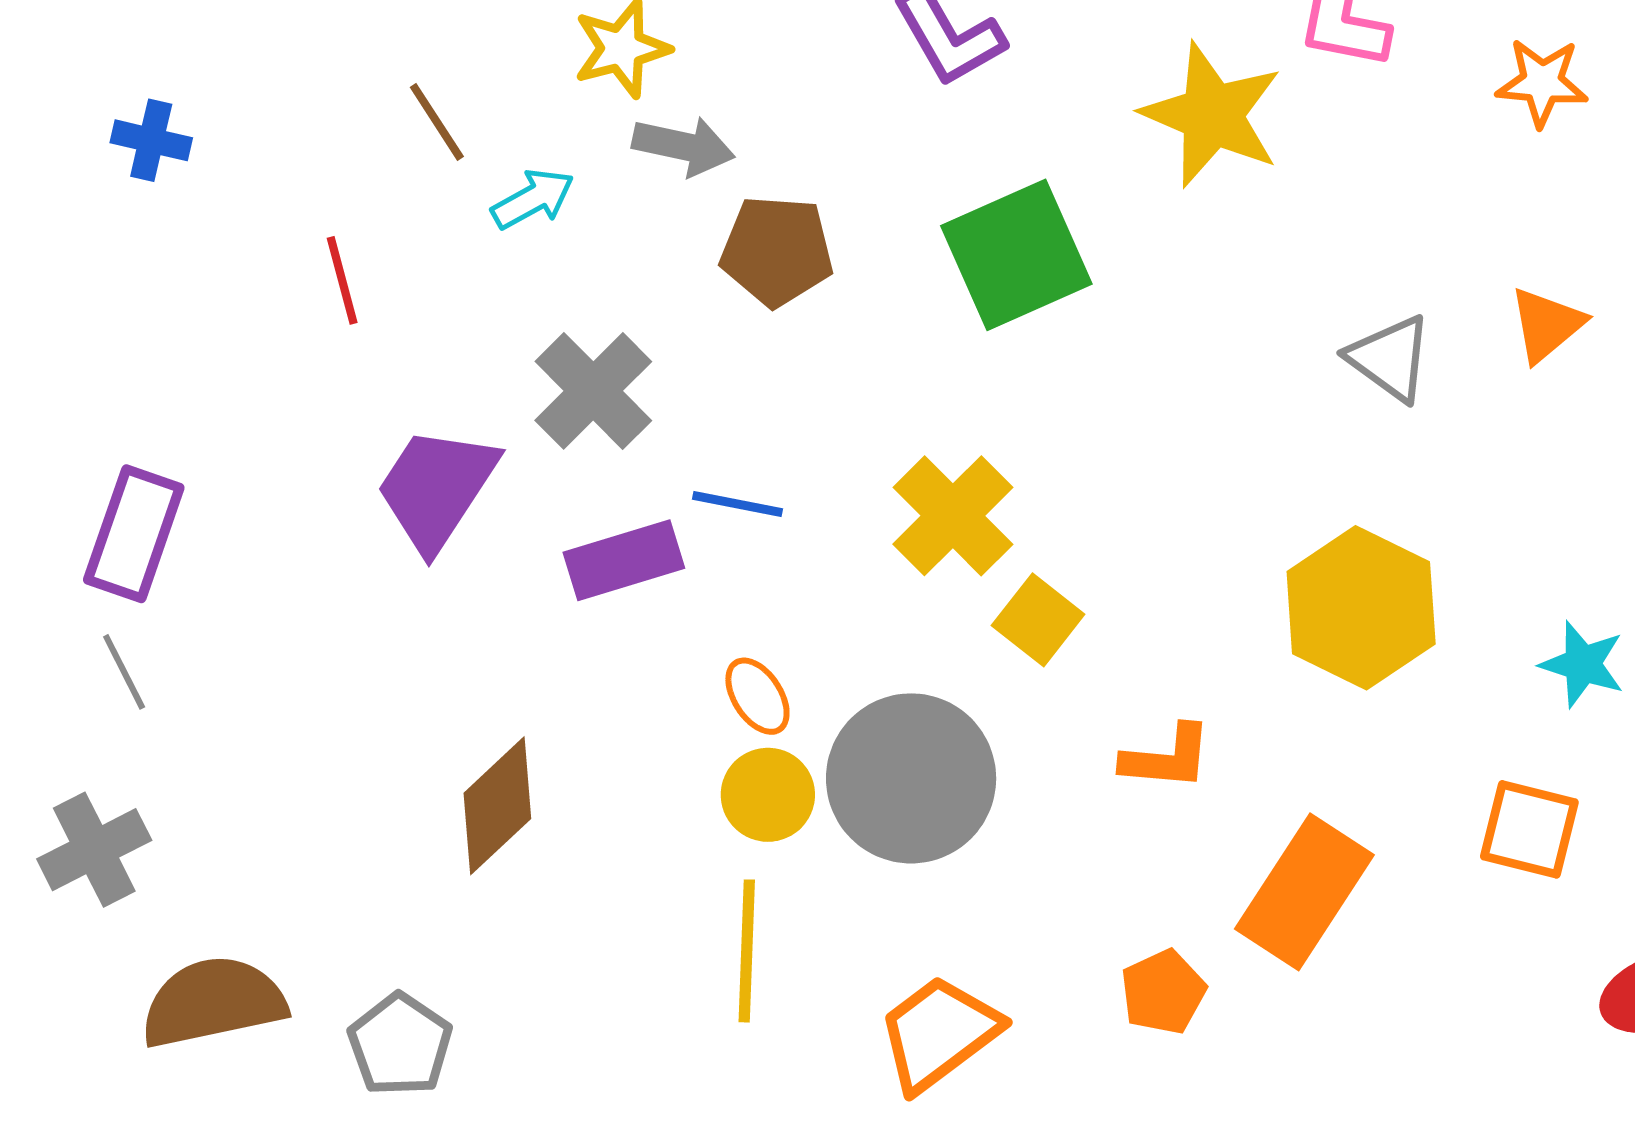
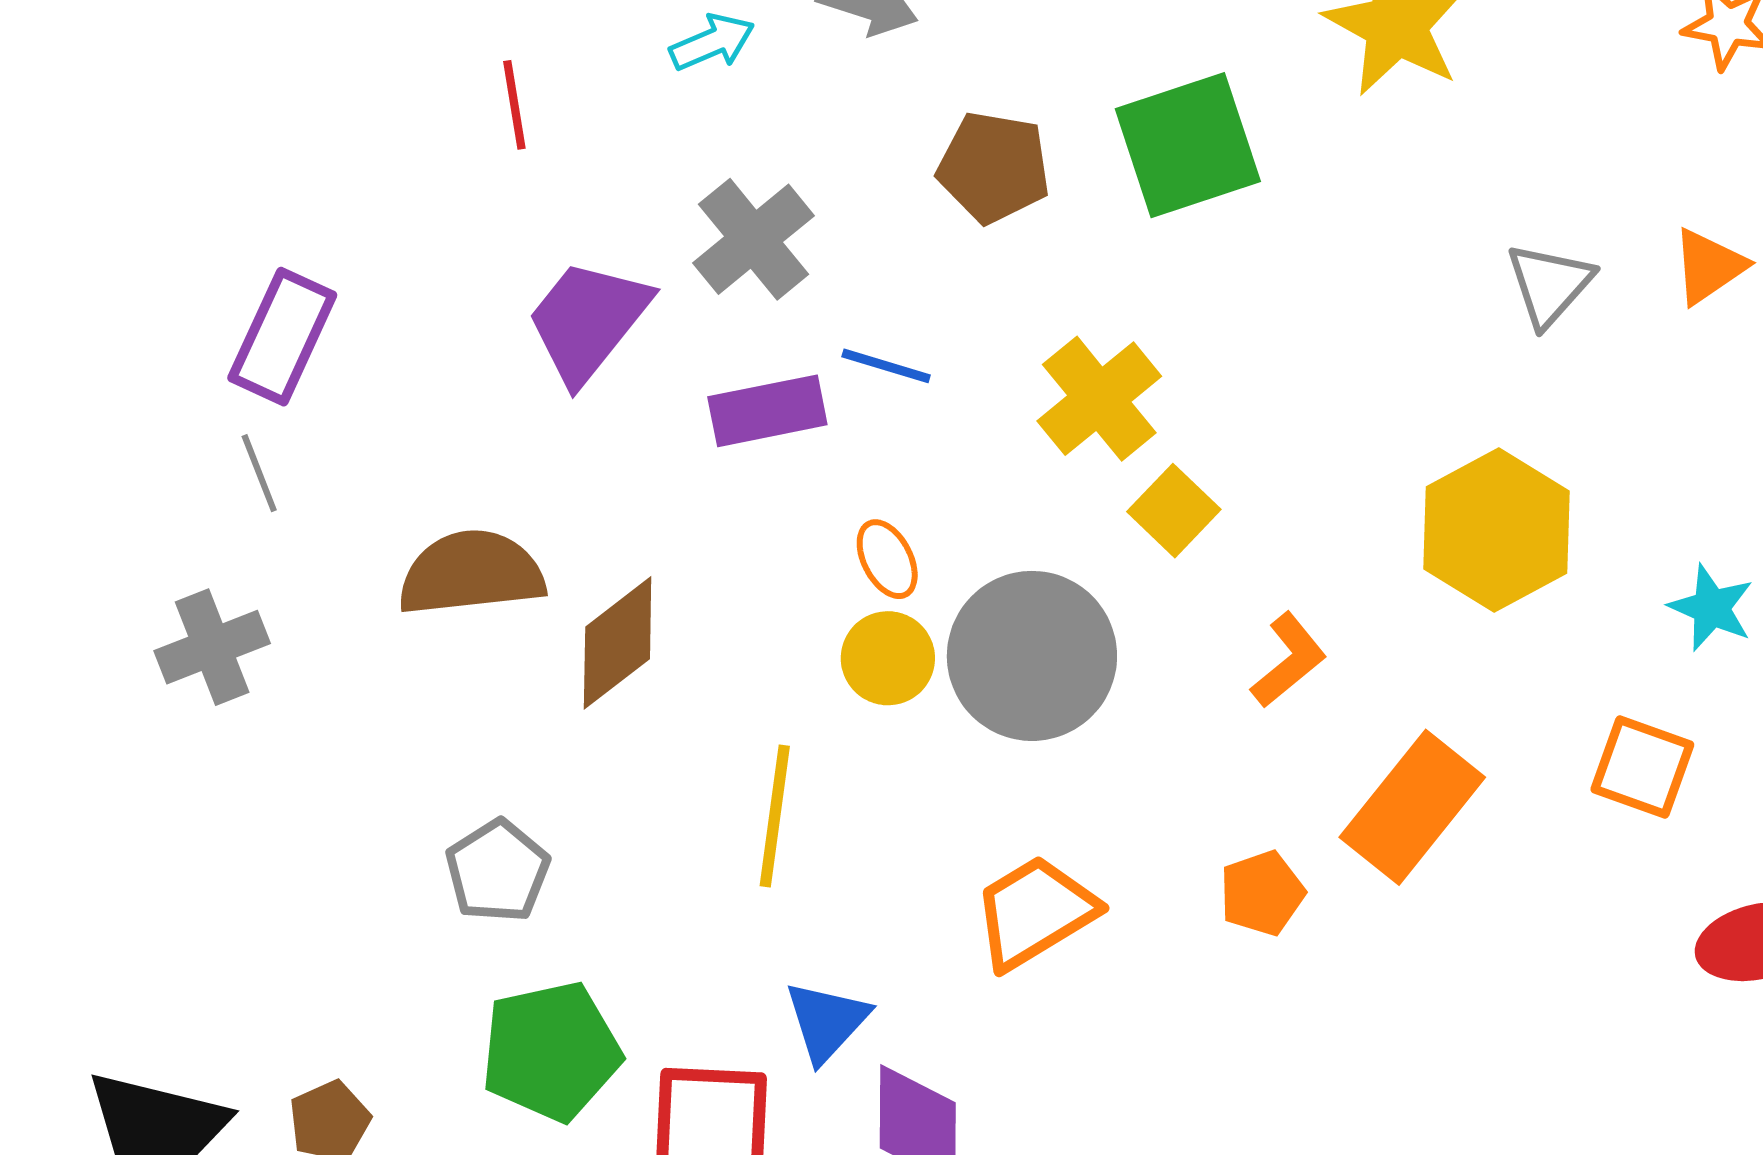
brown pentagon: (777, 251) -> (994, 167), moved
gray triangle: (1390, 358) -> (1549, 285), turned 30
orange L-shape: (1167, 758) -> (1289, 660), turned -50
yellow line: (747, 951) -> (775, 816), moved
brown semicircle: (213, 1002) -> (471, 573), moved

